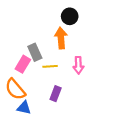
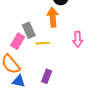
pink arrow: (78, 65) -> (78, 39), moved
purple rectangle: (56, 94) -> (47, 76), moved

